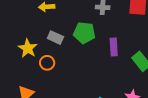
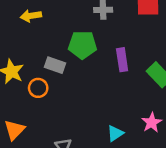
gray rectangle: (55, 38) -> (55, 65), moved

